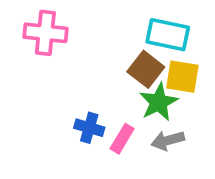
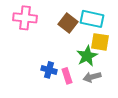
brown square: (146, 69) -> (68, 23), moved
pink rectangle: (122, 139) -> (67, 76), turned -49

